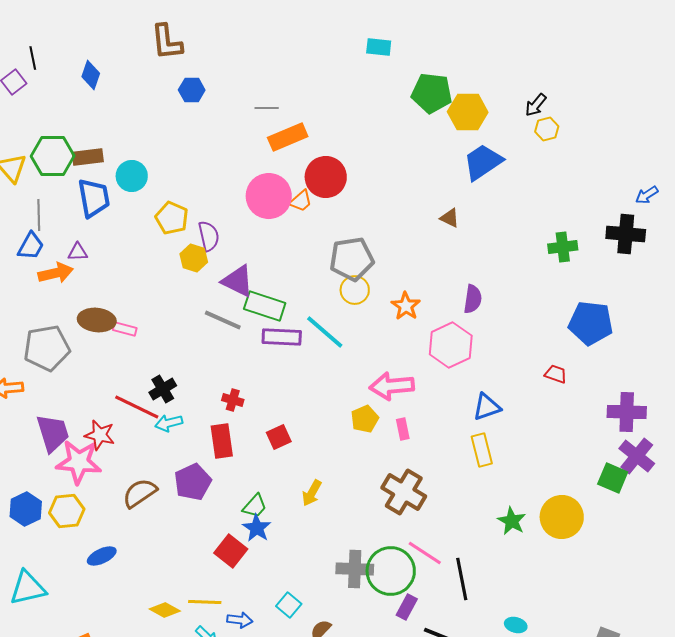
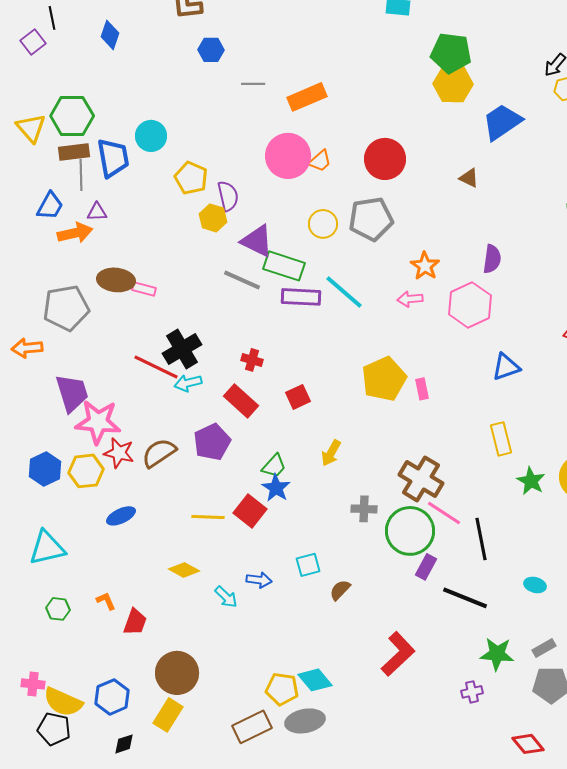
gray line: (267, 108) -> (253, 84), moved
yellow hexagon: (468, 112) -> (453, 84), moved
brown rectangle: (88, 157) -> (74, 152), moved
red circle: (326, 177) -> (385, 159), moved
gray line: (39, 215) -> (81, 175), moved
yellow circle: (355, 290) -> (323, 224), moved
pink arrow: (392, 386) -> (410, 299), moved, size x0.6
black cross: (163, 389) -> (182, 349), size x1.4
yellow pentagon: (365, 419) -> (384, 379), size x1.6
red star: (100, 435) -> (119, 453), moved
red rectangle: (222, 441) -> (241, 401), turned -40
yellow rectangle: (482, 450) -> (501, 439), moved
brown cross: (404, 492) -> (421, 479), moved
gray cross: (355, 569) -> (364, 509), moved, size x0.7
yellow line: (205, 602) -> (208, 517), moved
cyan square: (289, 605) -> (308, 565), turned 35

